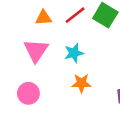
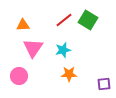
orange triangle: (44, 18) -> (23, 25), moved
pink circle: (28, 93) -> (19, 76), moved

